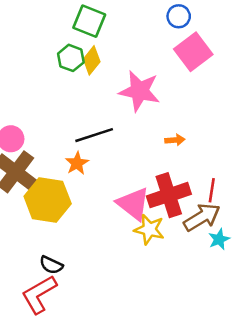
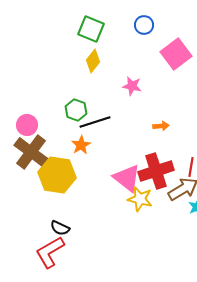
blue circle: (179, 16) -> (144, 25), moved
green hexagon: (71, 58) -> (76, 110), moved
pink star: (139, 91) -> (132, 86), size x0.6

